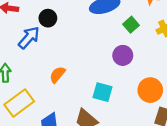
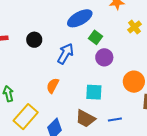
green square: (131, 25) -> (95, 37), moved
blue arrow: (29, 38) -> (65, 54), moved

